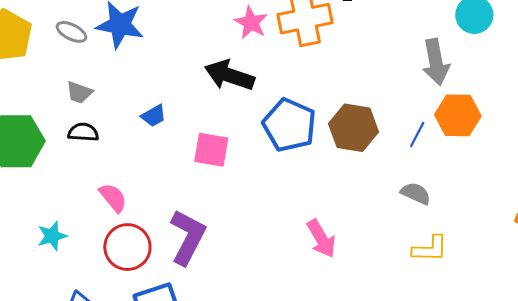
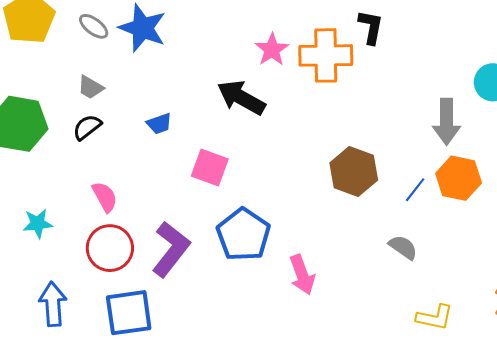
blue pentagon: (289, 125) -> (243, 235), moved
black semicircle: (83, 132) -> (87, 127), turned -52
yellow L-shape: (430, 249) -> (435, 317), moved

